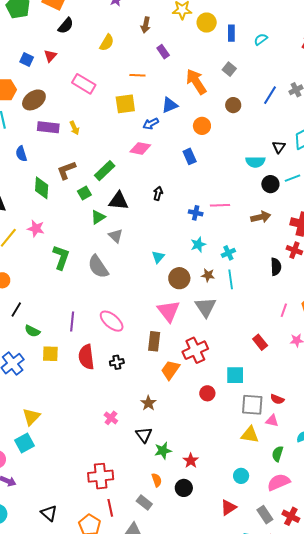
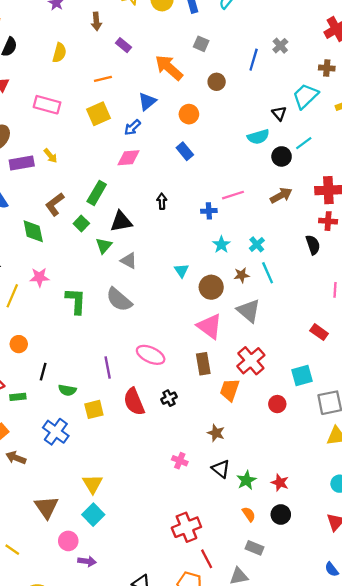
gray rectangle: (144, 503) -> (254, 548), moved

